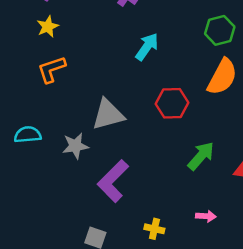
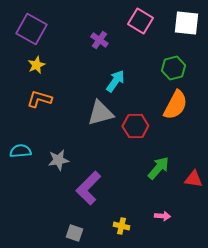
orange L-shape: (51, 69) -> (39, 99), turned 35
gray triangle: (108, 114) -> (100, 113), moved

